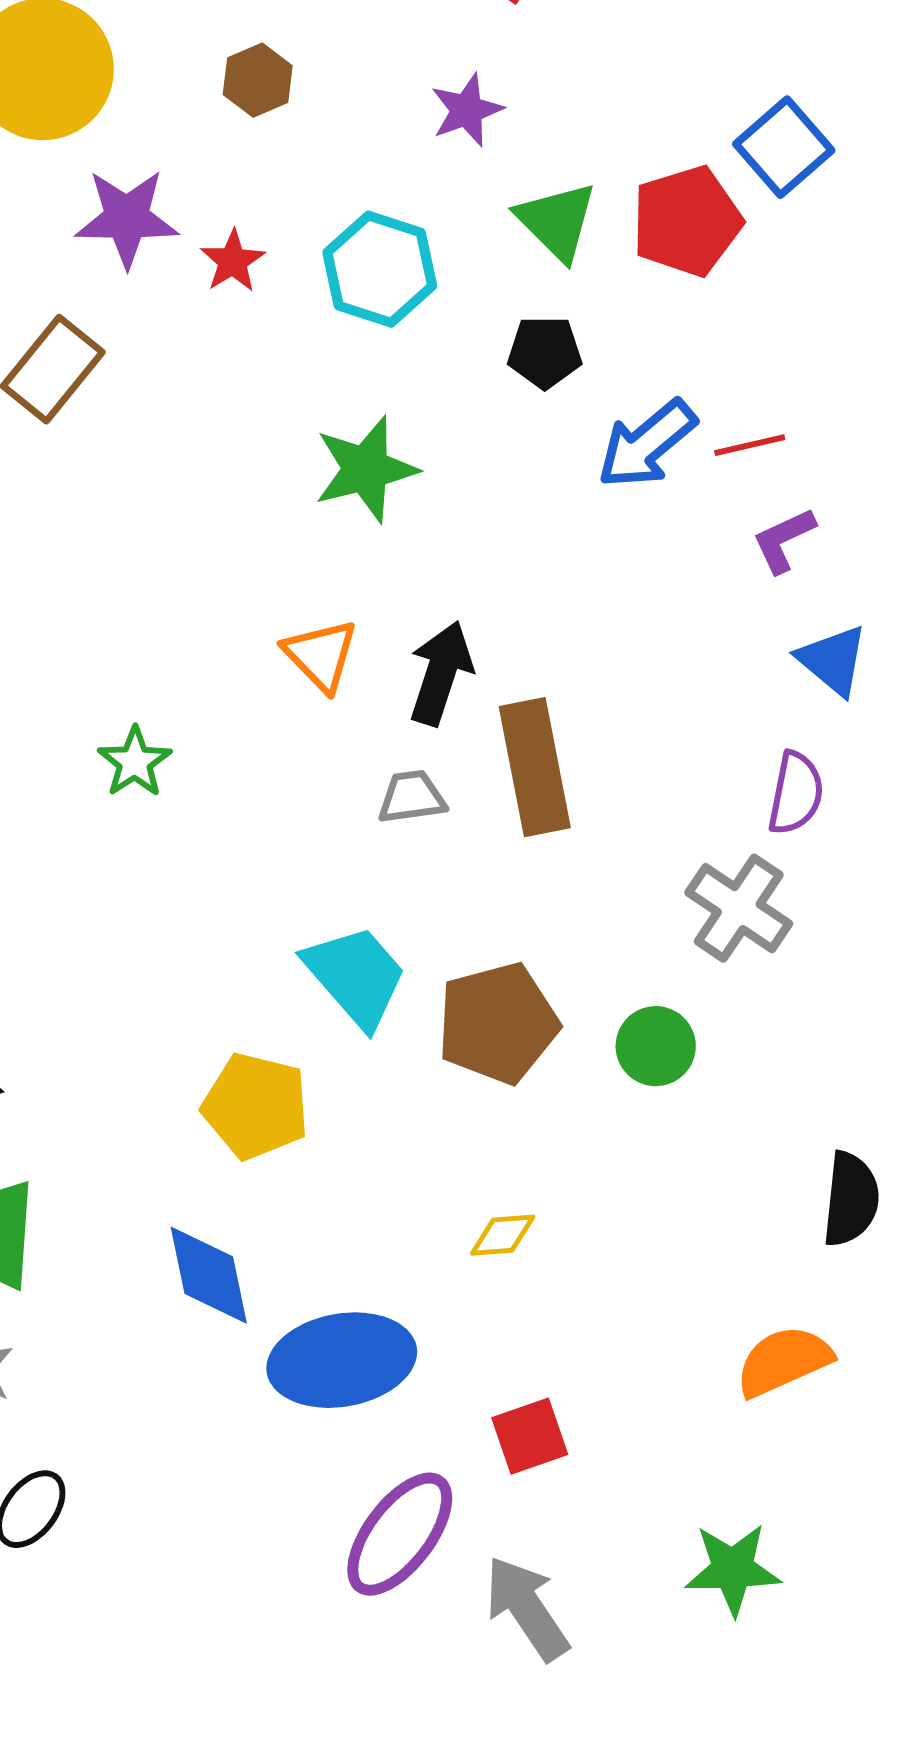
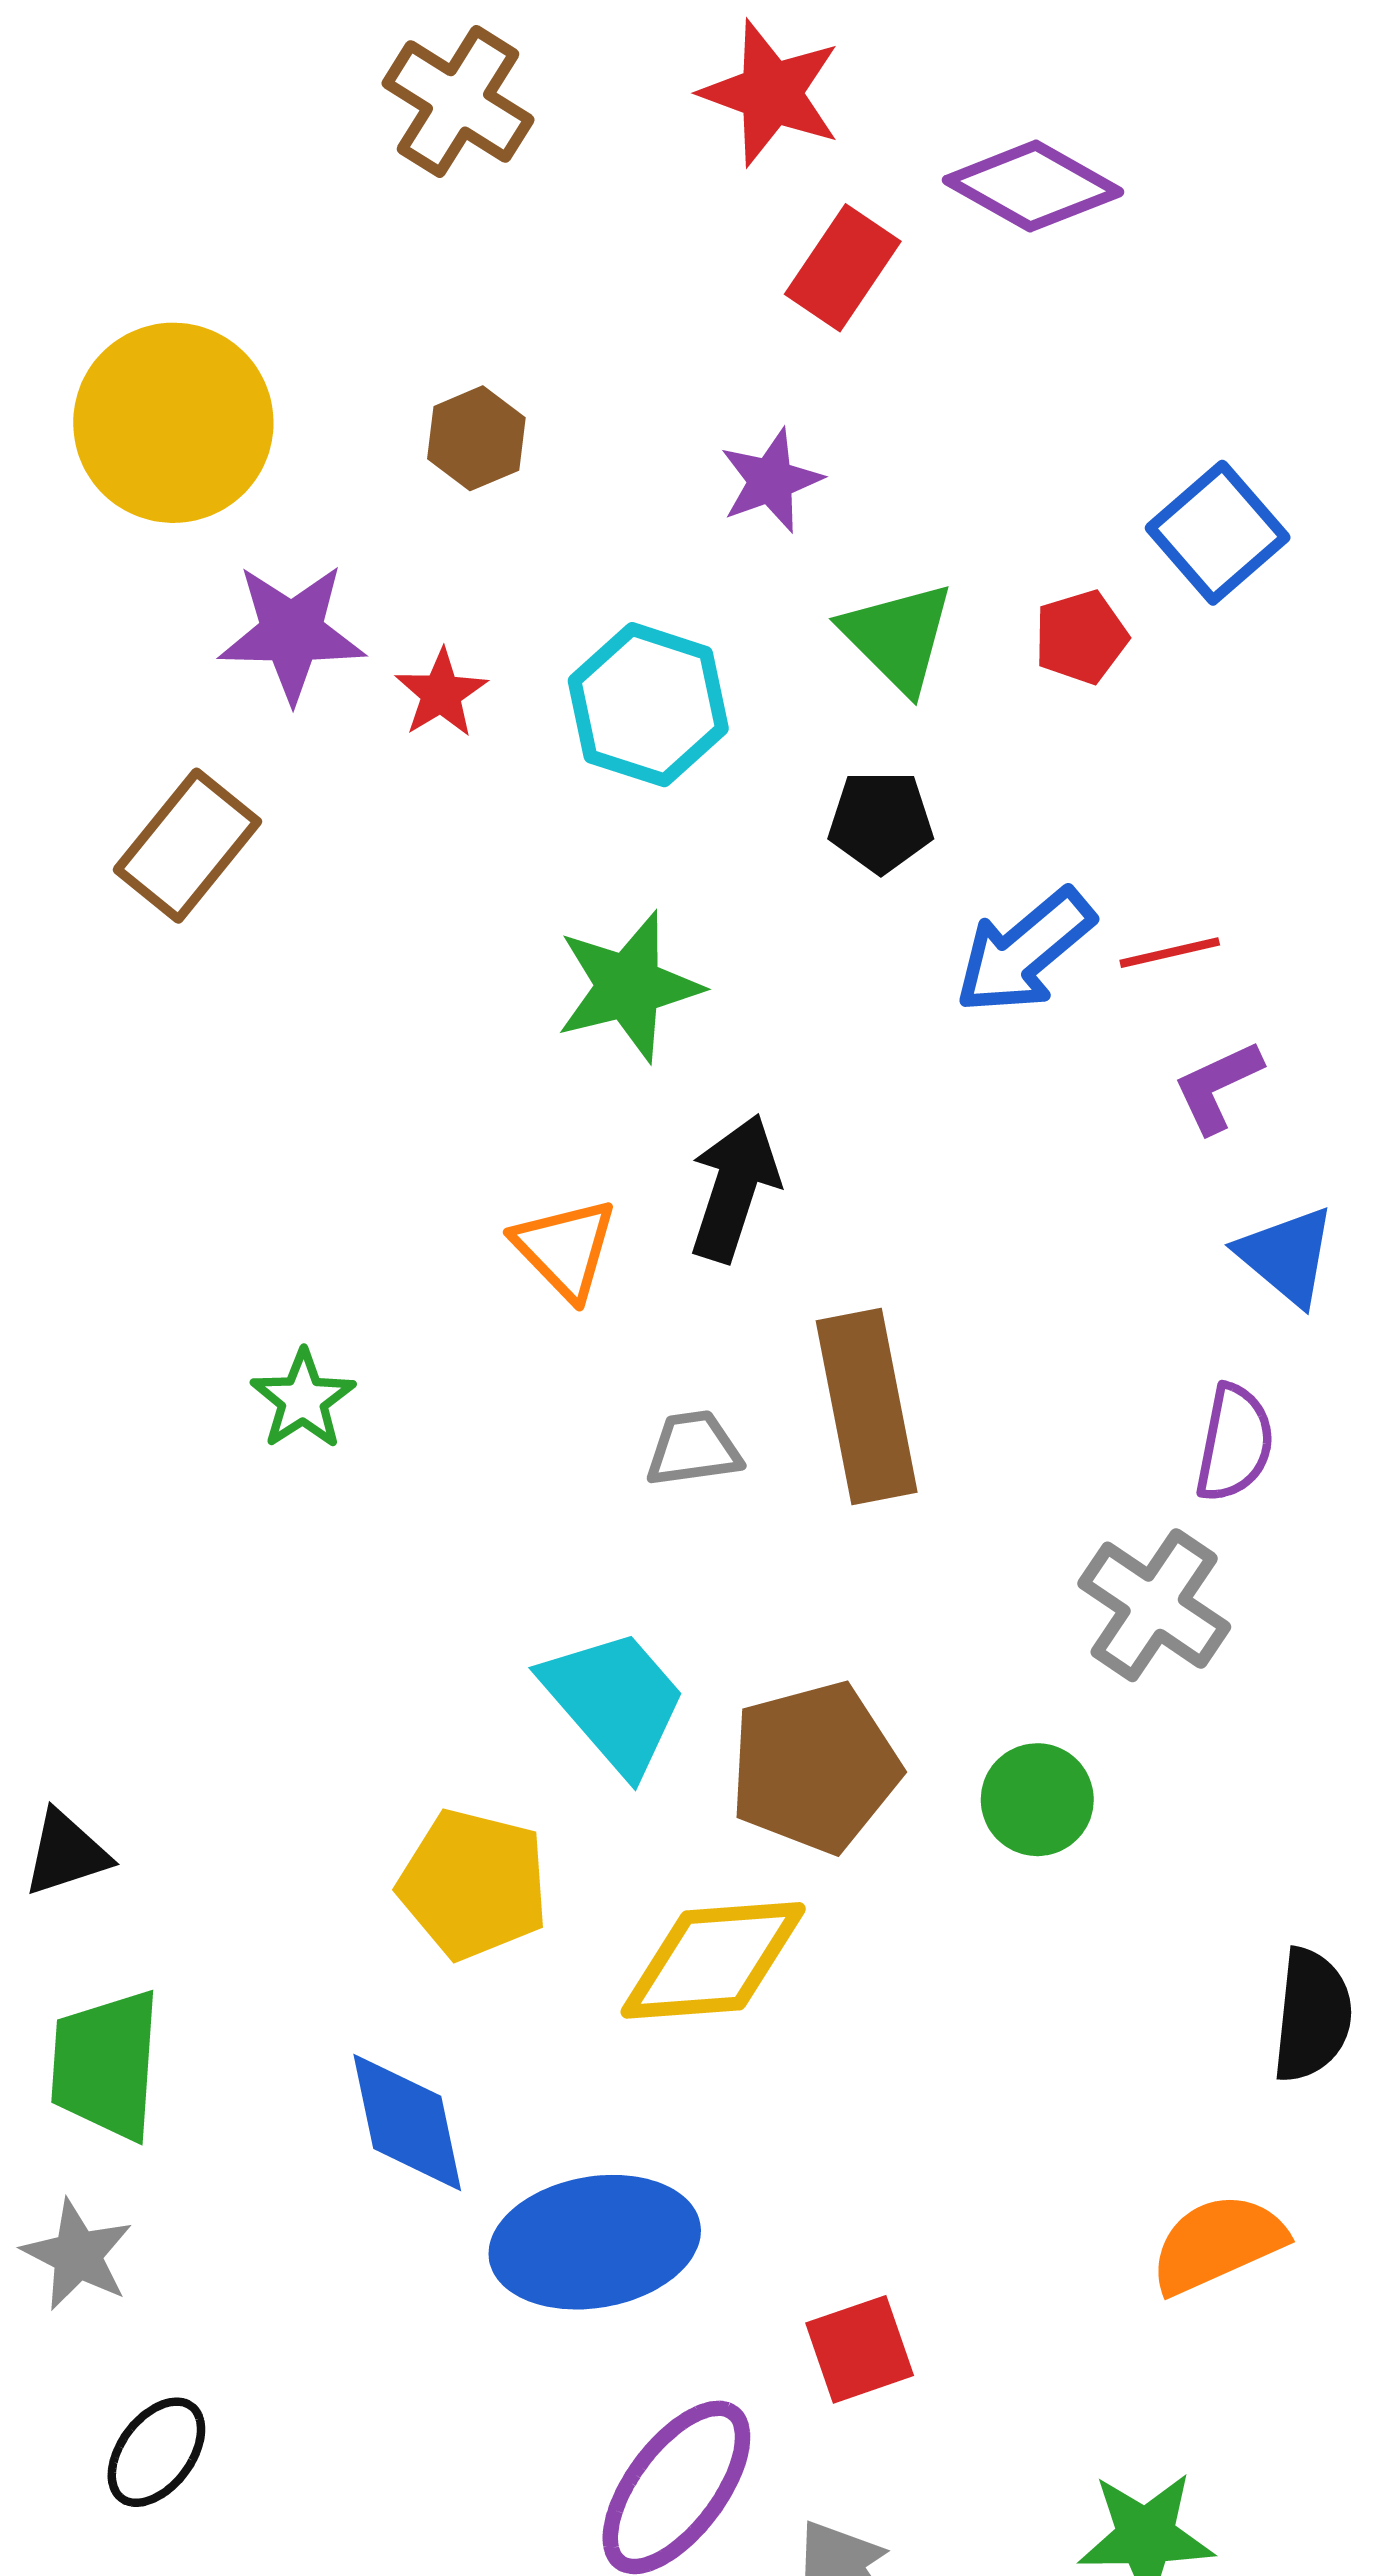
red pentagon: (687, 221) -> (1081, 637), size x0.6
black arrow: (441, 673) -> (734, 1188), moved
yellow diamond: (503, 1235) -> (713, 1960), moved, size x2.0

